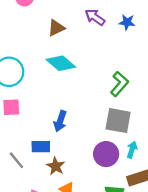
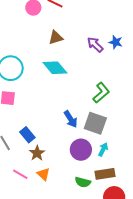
purple arrow: (95, 17) -> (95, 45), moved
blue arrow: (60, 121) -> (71, 119), moved, turned -60
blue rectangle: (41, 147) -> (27, 135), turned 42

